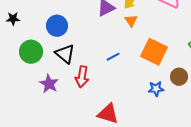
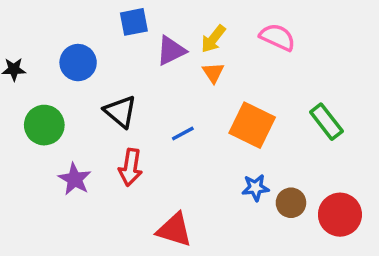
blue circle: (57, 26) -> (78, 63), moved
black triangle: (65, 54) -> (120, 112), moved
brown circle: (179, 77) -> (291, 203), moved

